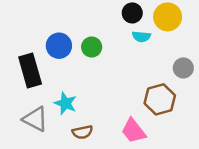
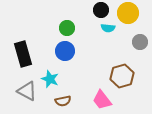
blue circle: (59, 46) -> (65, 51), moved
green circle: (92, 47) -> (67, 28), moved
gray circle: (183, 68) -> (140, 42), moved

